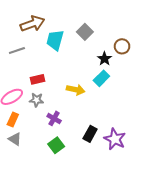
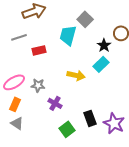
cyan trapezoid: (55, 40) -> (68, 35), moved
red rectangle: (38, 79) -> (39, 50), moved
black rectangle: (90, 134) -> (90, 118), turned -49
green square: (56, 145) -> (67, 129), moved

